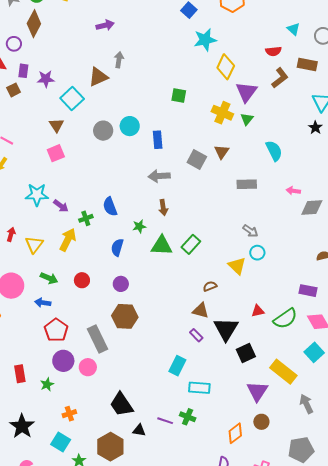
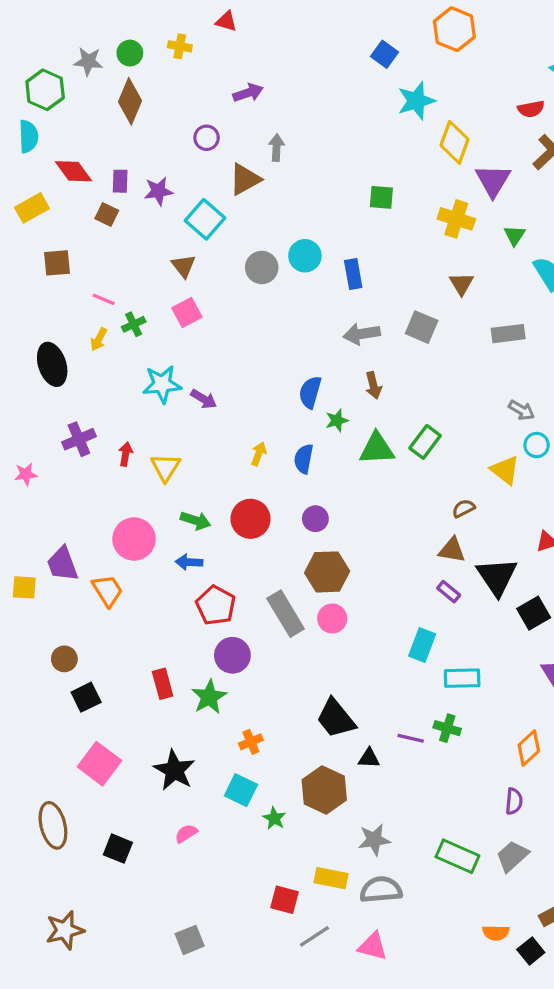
purple circle: (14, 44) -> (207, 138), moved
brown square: (14, 90) -> (107, 214), turned -32
green triangle: (247, 119) -> (515, 235), moved
gray square: (197, 160) -> (422, 327), moved
blue semicircle: (110, 207) -> (310, 392), moved, turned 42
green cross: (86, 218) -> (134, 324), moved
yellow arrow: (68, 240) -> (259, 454), moved, size x0.6
red circle: (82, 280) -> (250, 519), size x1.5
pink circle: (88, 367) -> (332, 619), moved
green star: (47, 384) -> (209, 697), size x1.5

